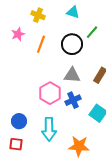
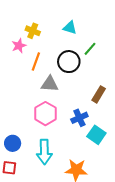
pink star: (18, 34) -> (19, 46), moved
gray triangle: (72, 75) -> (50, 84), moved
blue cross: (73, 100) -> (79, 118), moved

